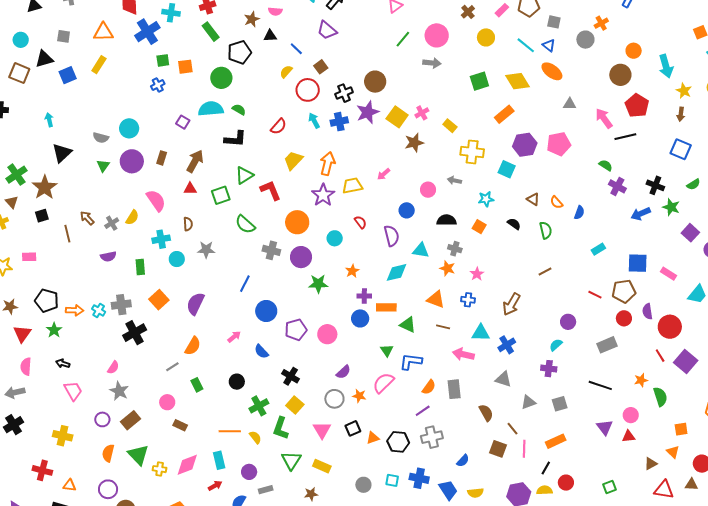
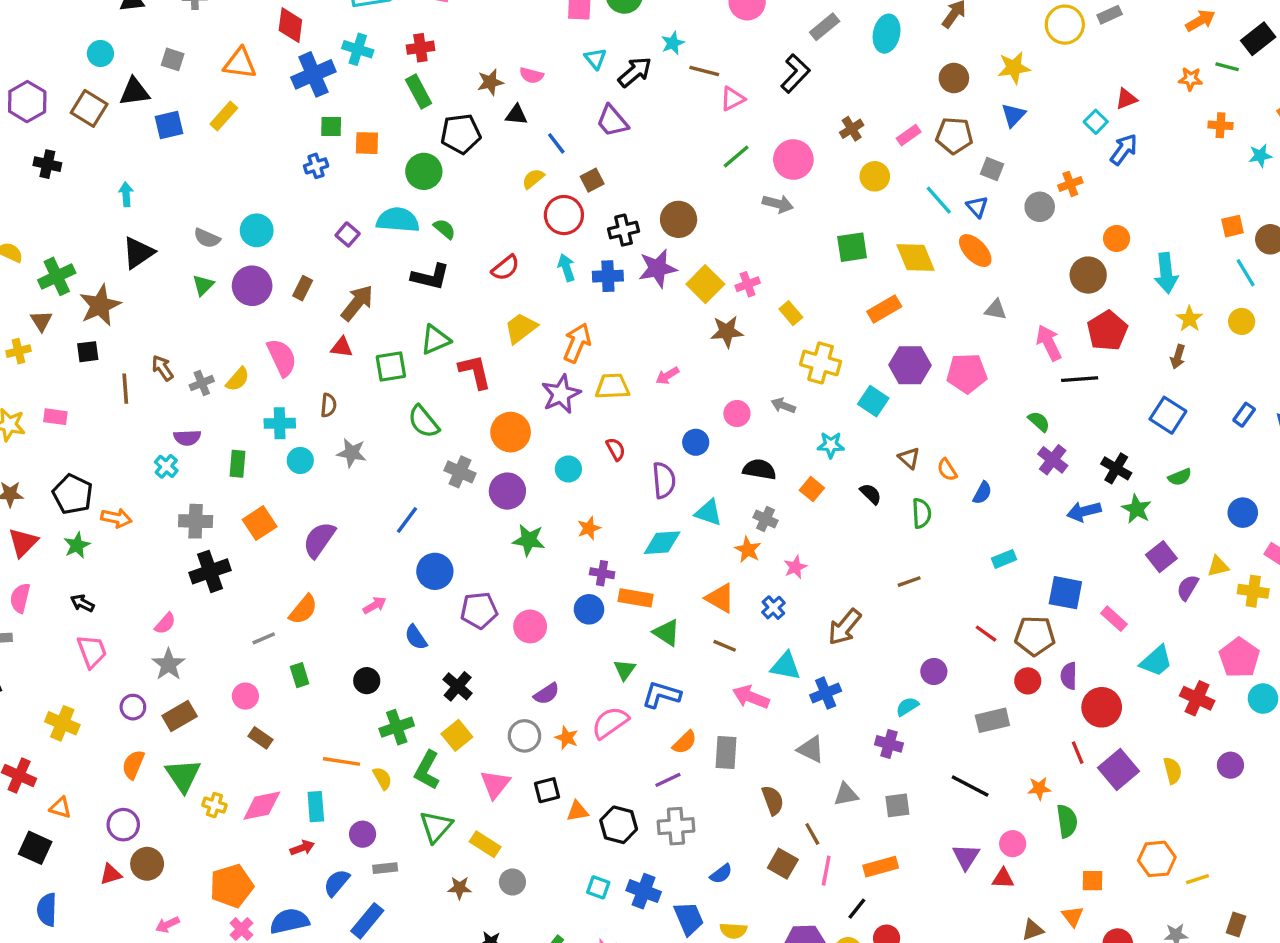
blue cross: (468, 300) -> (773, 608), turned 32
cyan cross: (99, 310) -> (166, 466), moved
gray circle: (363, 485) -> (512, 882), moved

